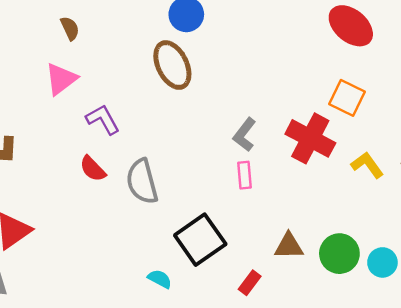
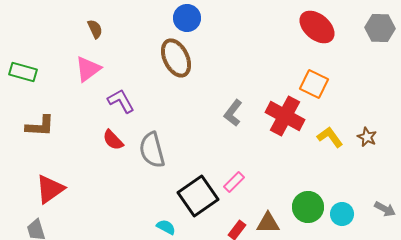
pink rectangle: (245, 175) -> (234, 182), moved, turned 50
brown triangle: (289, 246) -> (268, 223), moved

